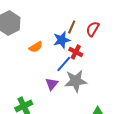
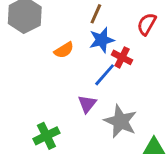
brown line: (72, 27) -> (96, 14), moved
gray star: (76, 81) -> (121, 121), moved, turned 30

